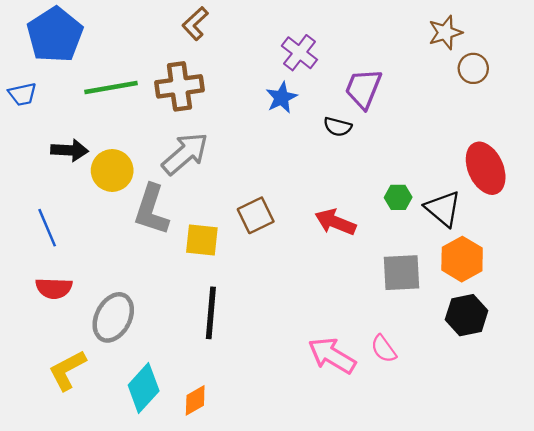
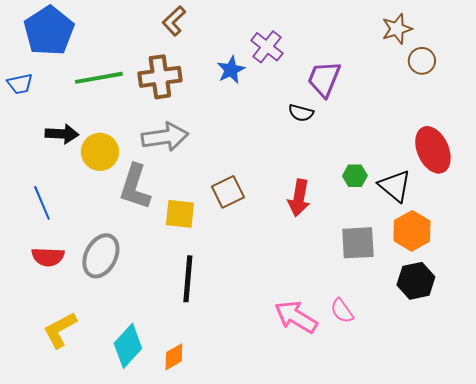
blue star: (282, 98) -> (231, 70), moved
gray arrow: (185, 154) -> (165, 137), turned 33
red arrow: (335, 222) -> (299, 198), turned -102
gray ellipse: (113, 317) -> (101, 256), moved

